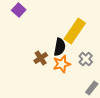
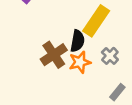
brown cross: (41, 58) -> (54, 55), size x1.5

